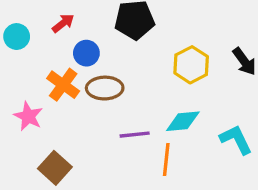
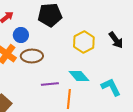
cyan diamond: (183, 121) -> (79, 76), turned 55

